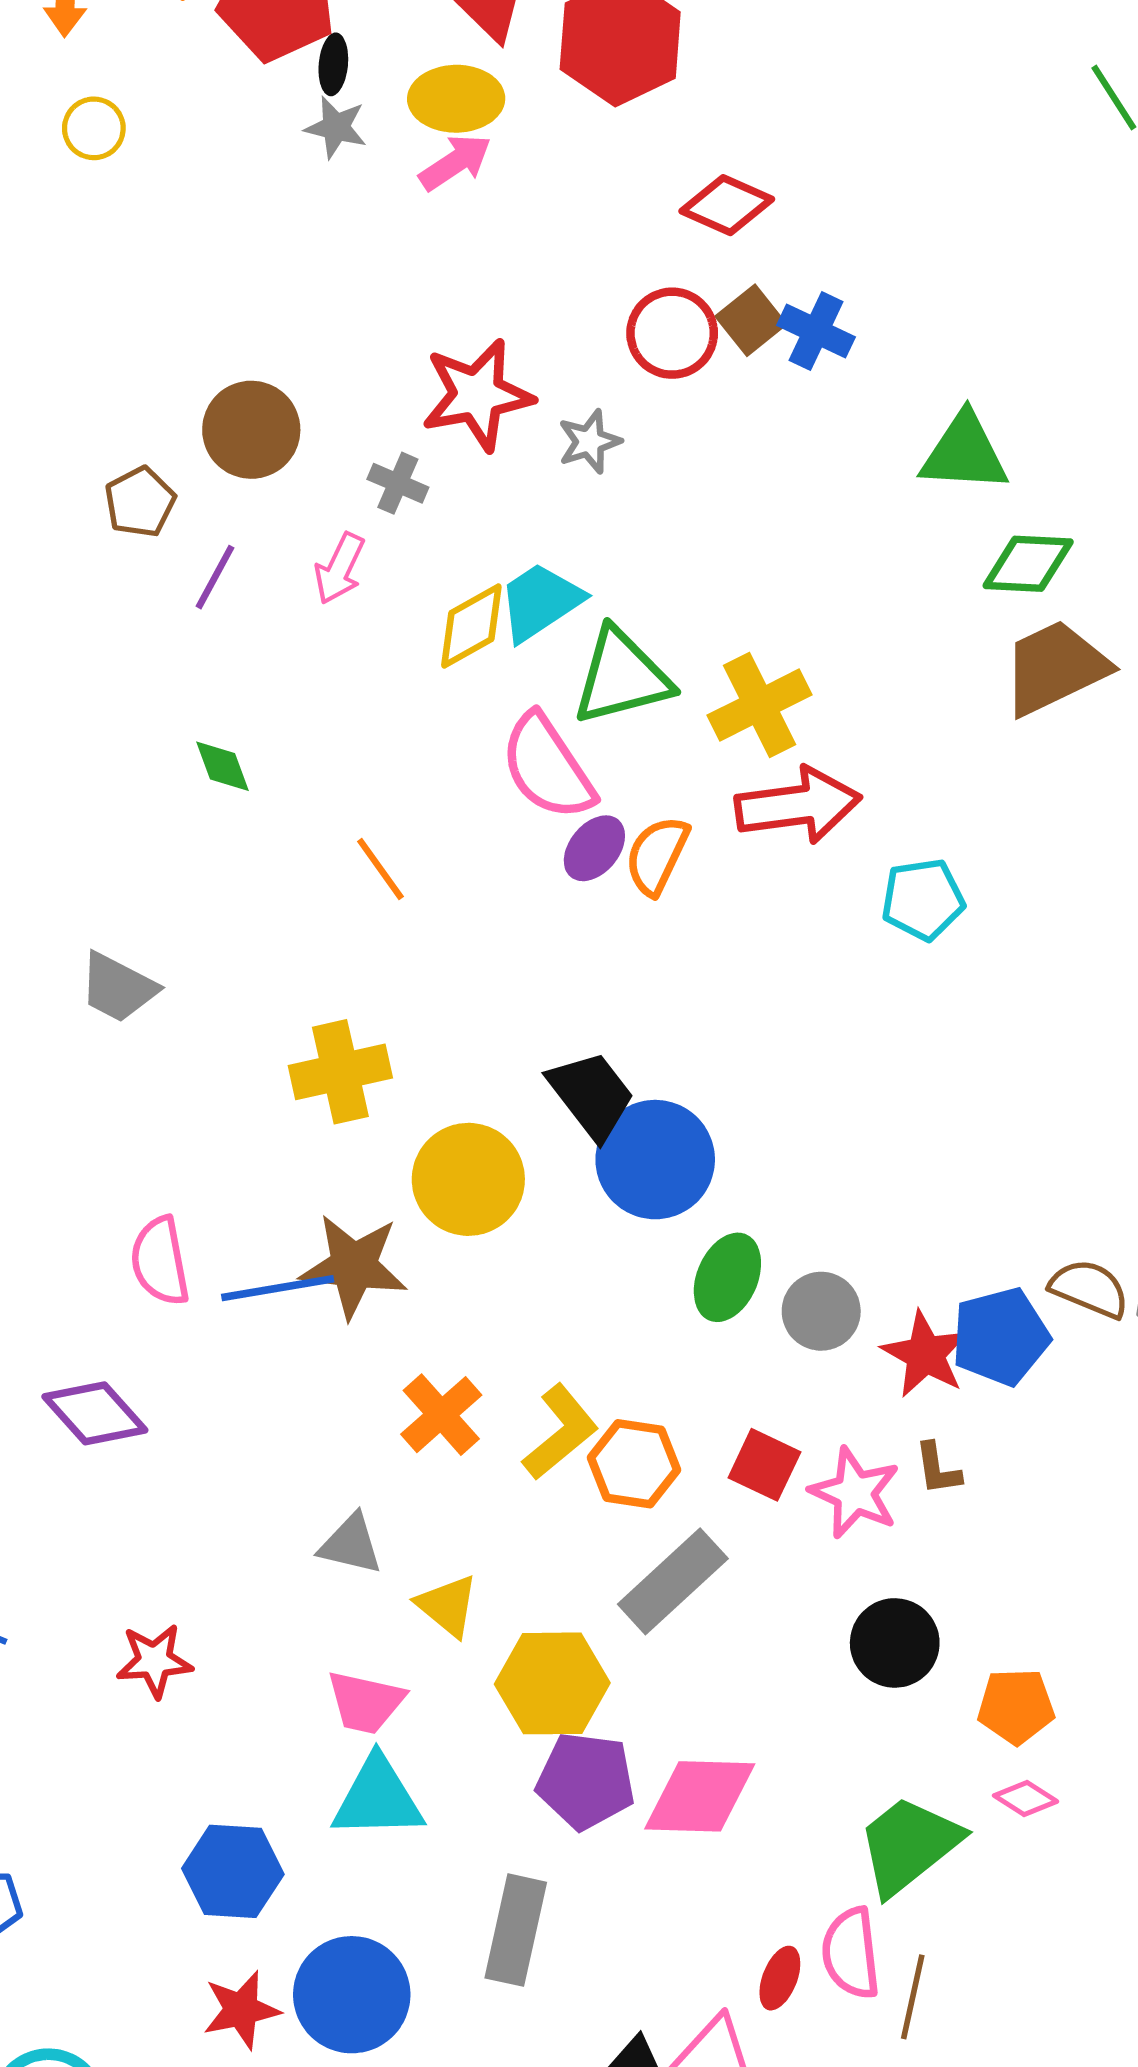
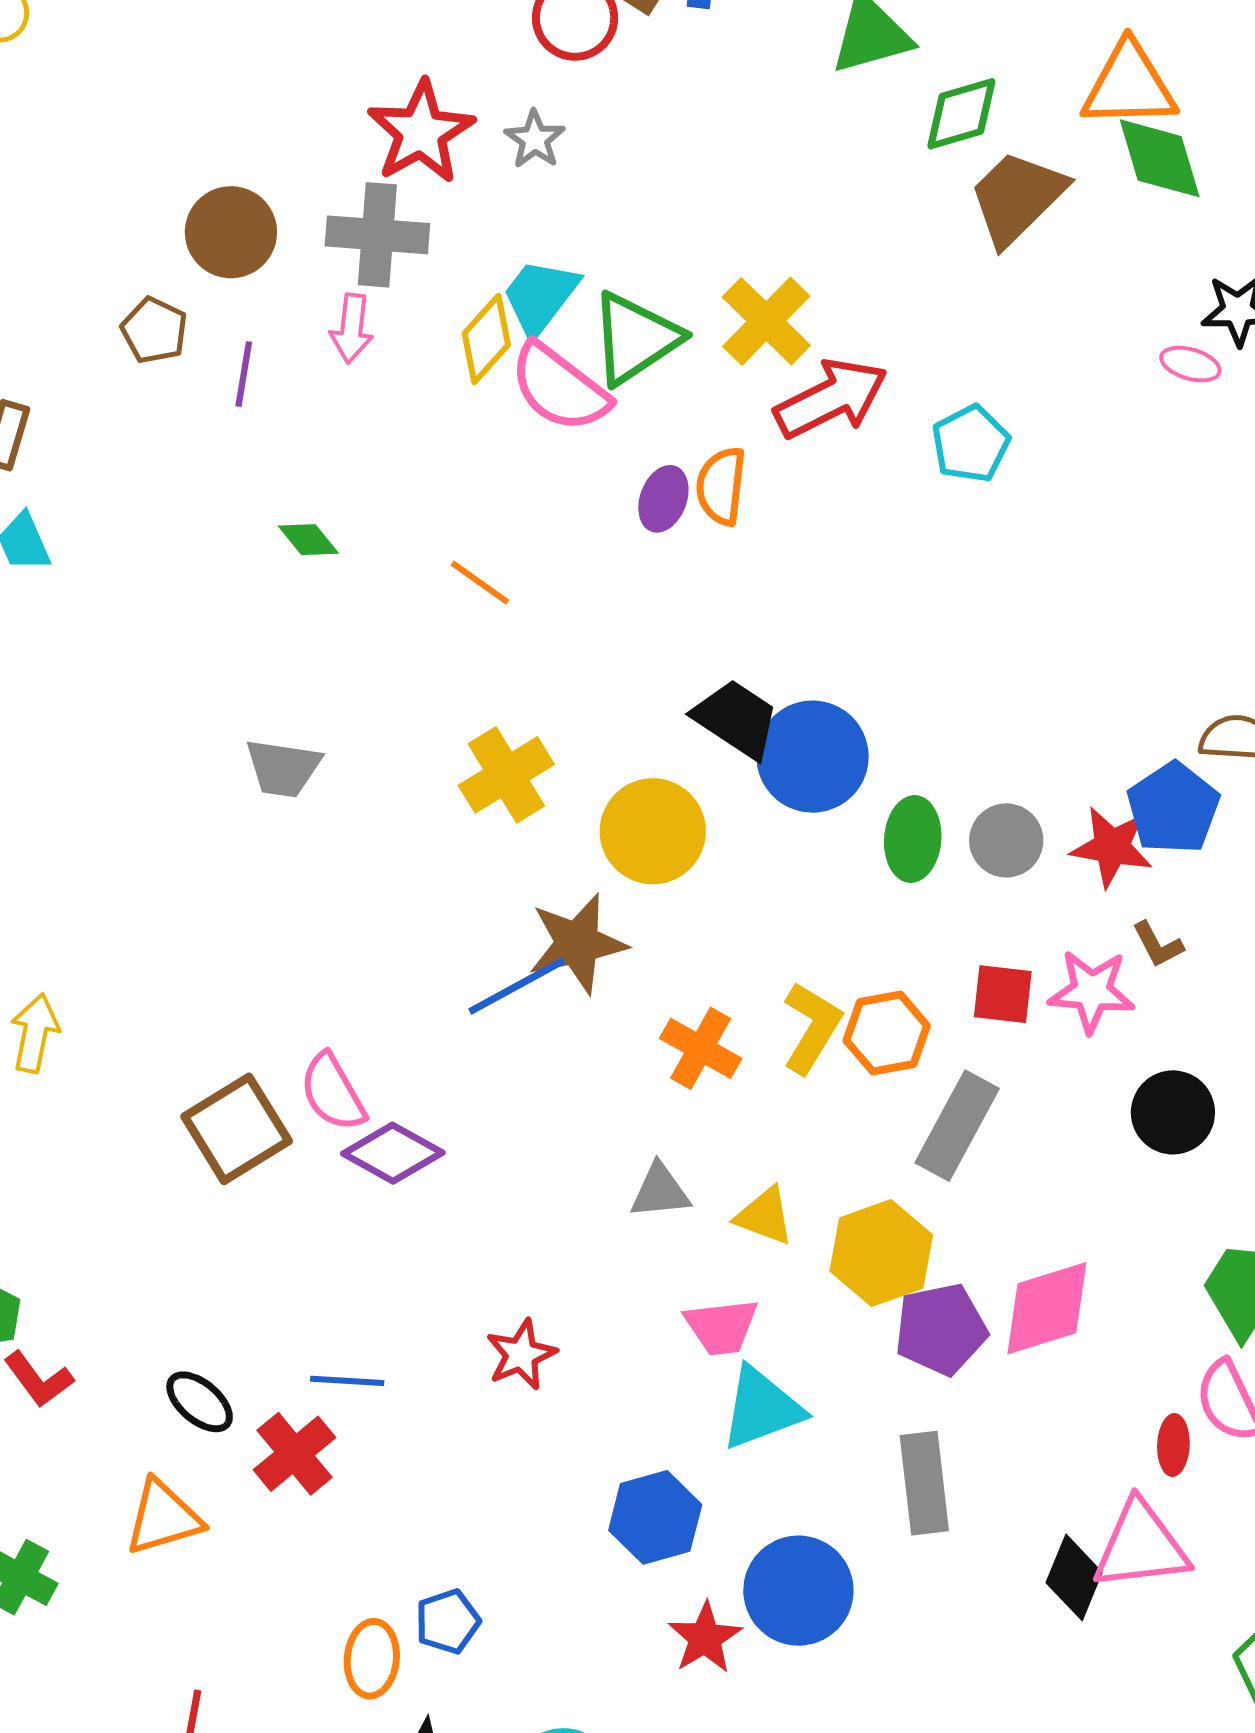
gray cross: (398, 483) -> (377, 235), size x1.8
pink semicircle: (547, 767) -> (559, 388), moved
pink semicircle: (160, 1261) -> (333, 1092), moved

